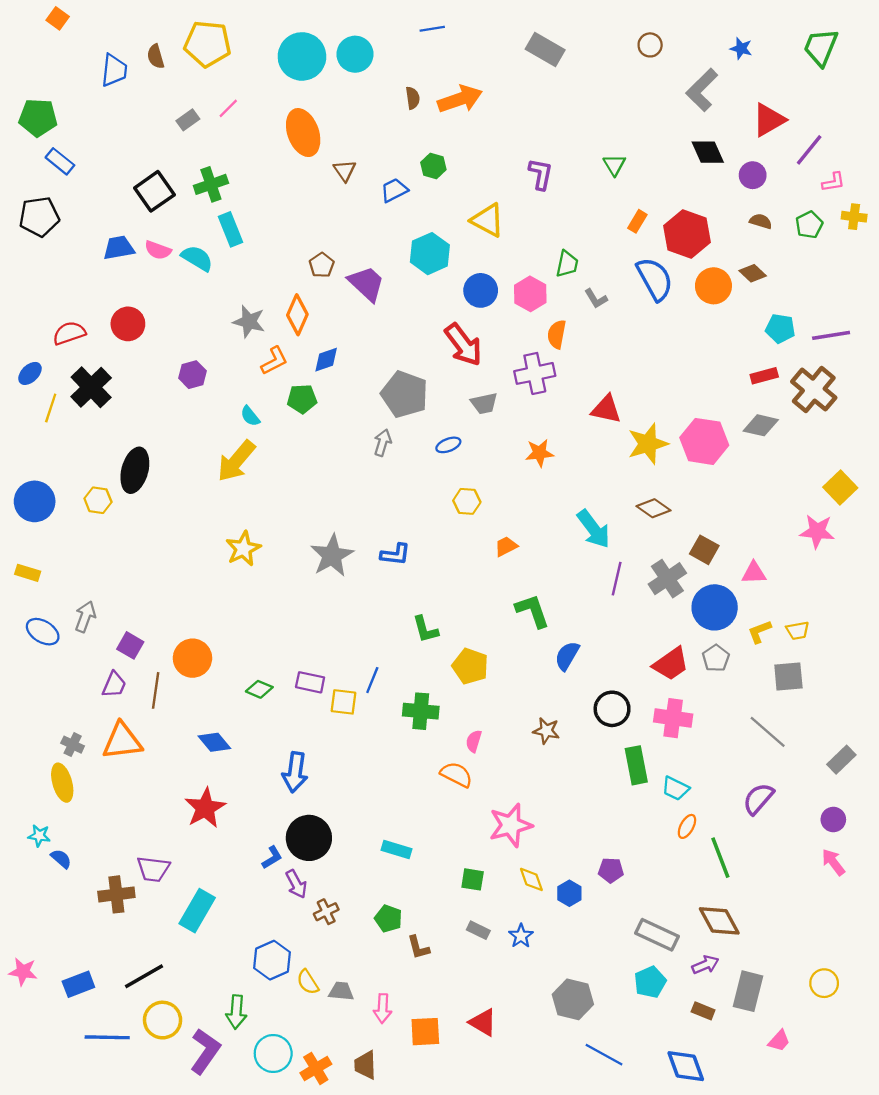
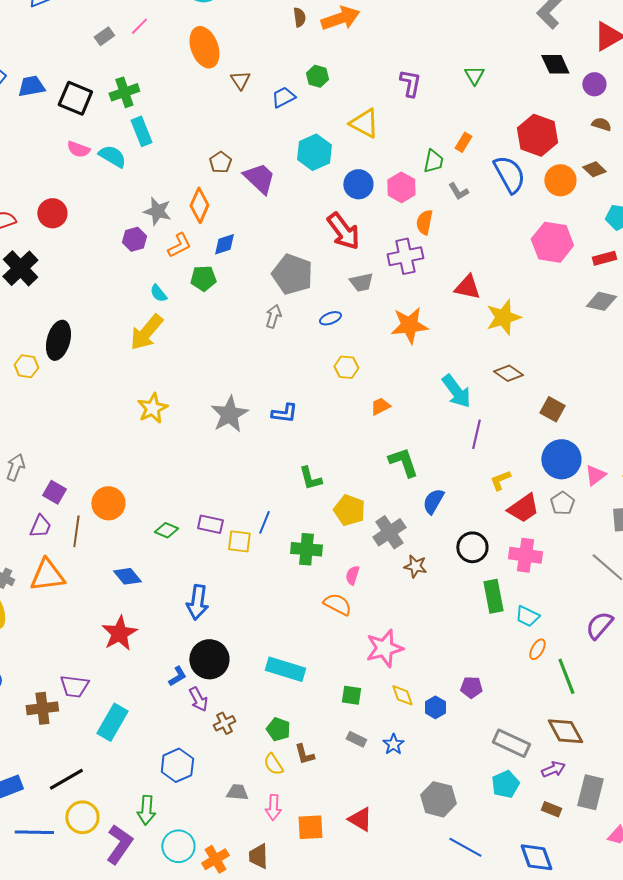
black square: (154, 191) -> (75, 98), turned -32
orange rectangle: (637, 221) -> (463, 142), moved
blue trapezoid: (119, 248) -> (31, 86), moved
purple hexagon: (192, 375) -> (134, 239), moved
pink hexagon: (704, 441) -> (552, 242), moved
orange star: (539, 453) -> (409, 325), size x1.5
pink triangle: (754, 573) -> (595, 475), moved, turned -35
gray cross: (667, 579) -> (389, 532), moved
yellow L-shape: (760, 632) -> (500, 480), moved
cyan rectangle: (396, 849) -> (285, 669), size x1.5
yellow semicircle: (308, 982) -> (273, 764), moved

